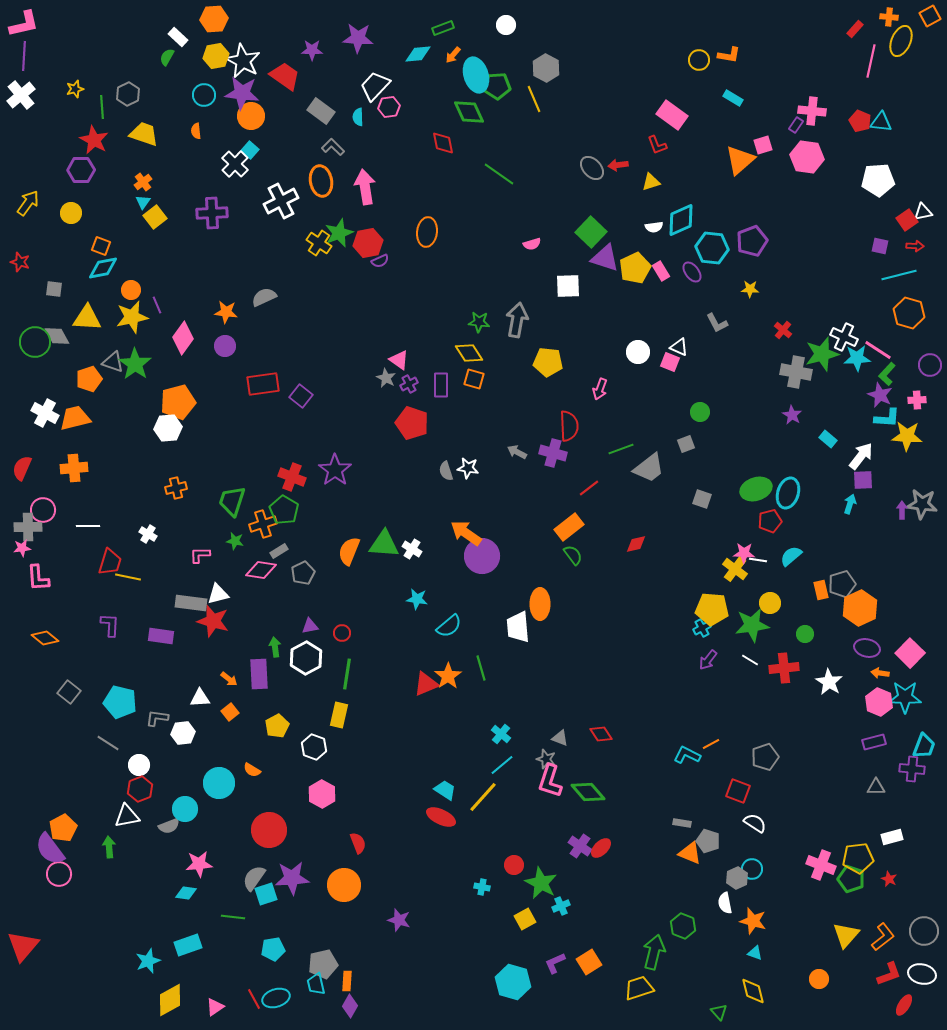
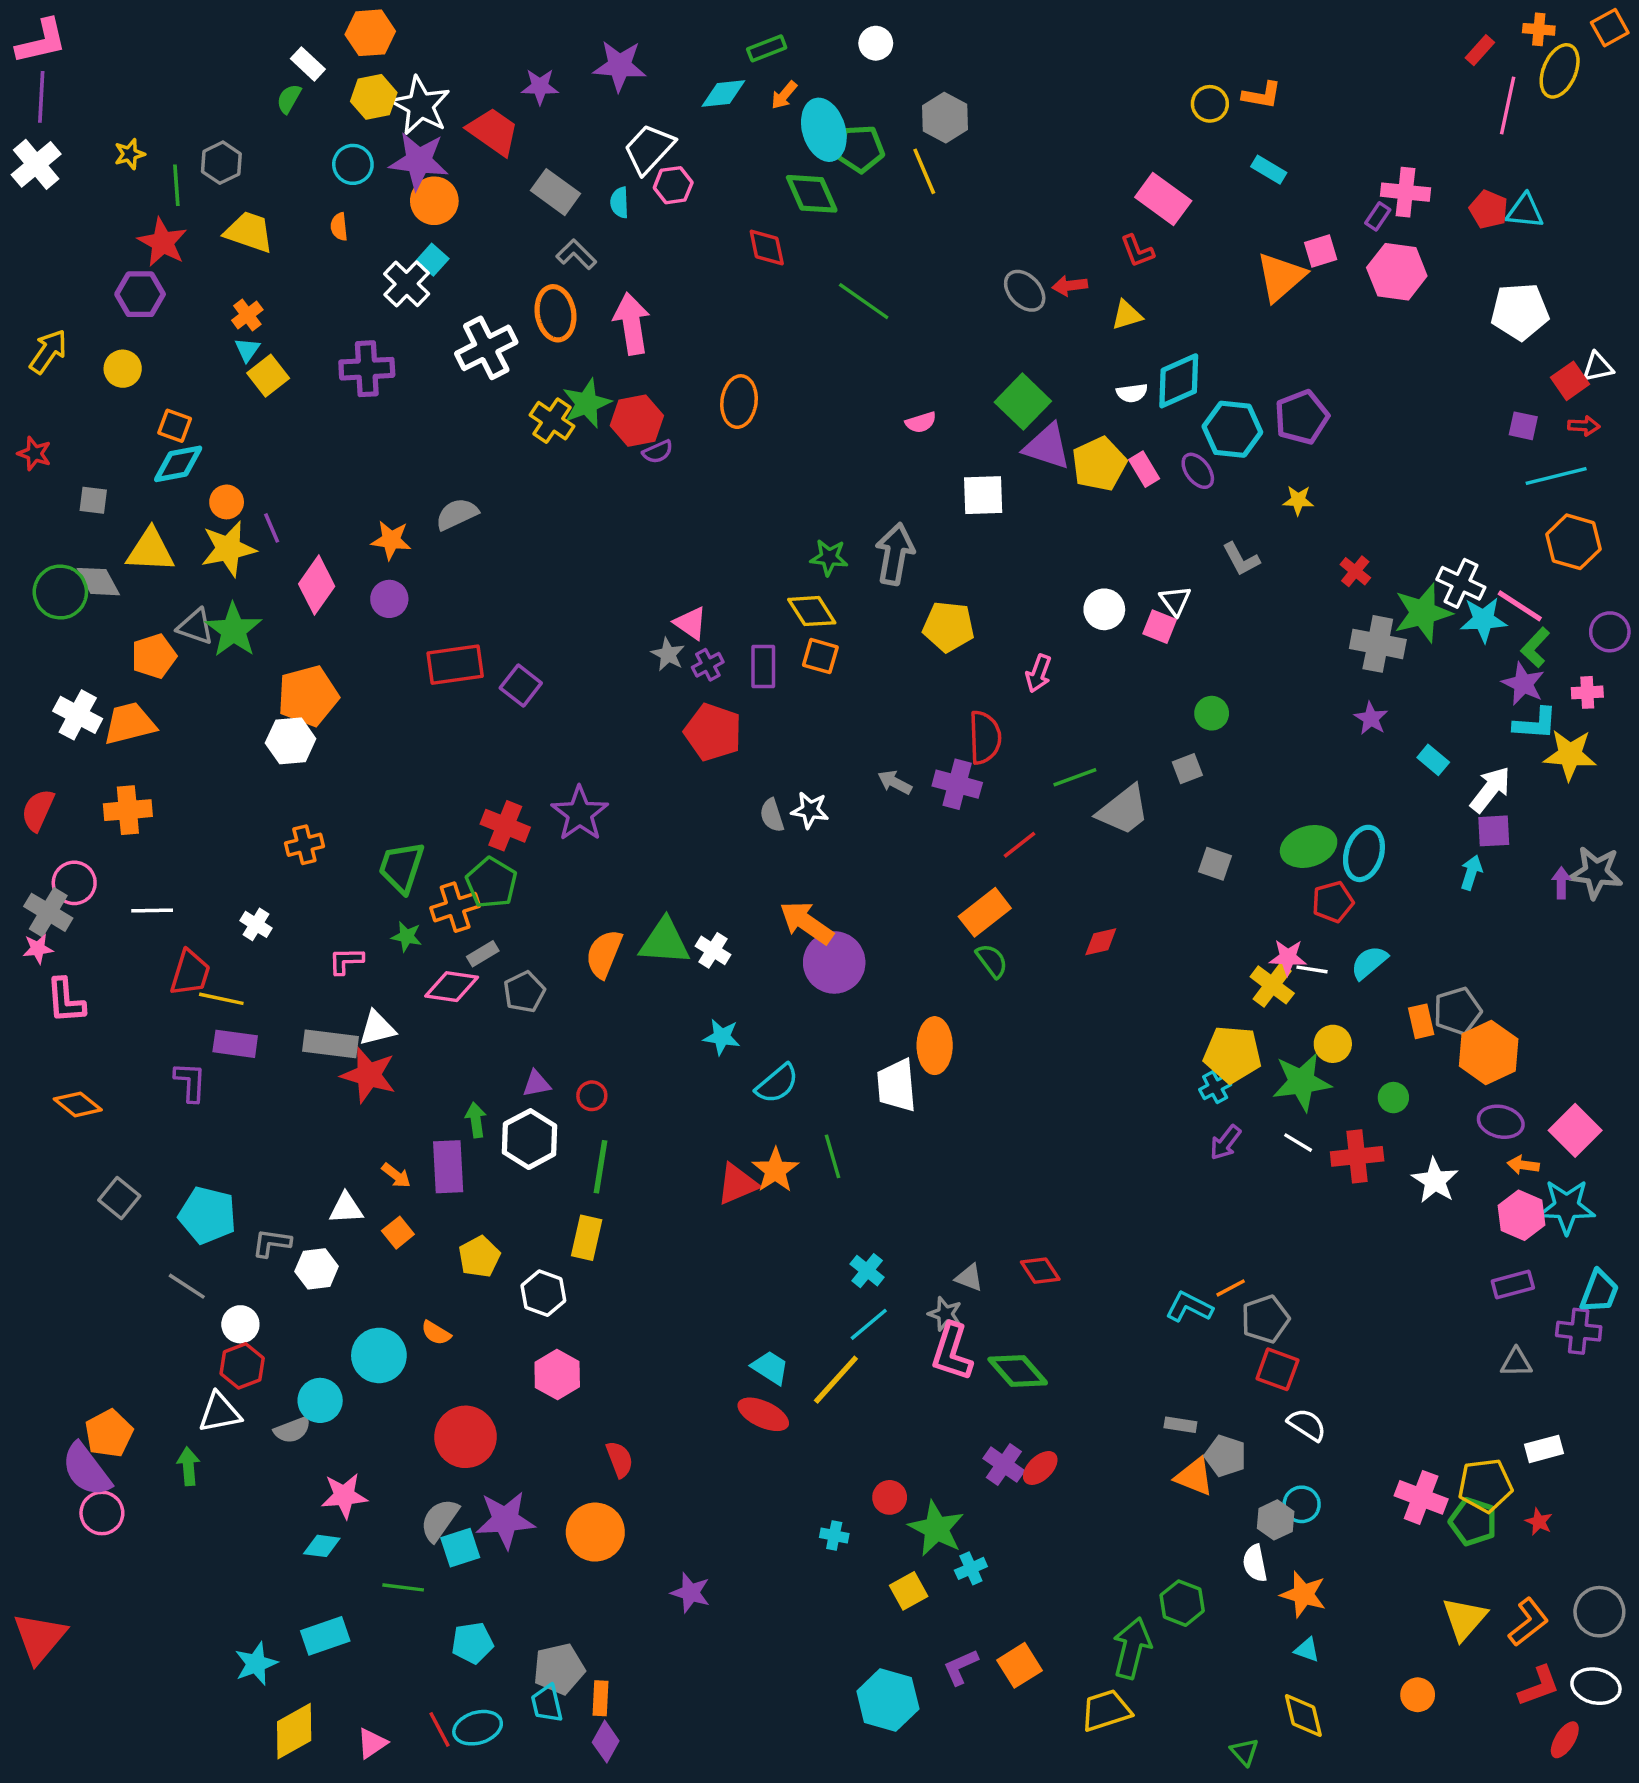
white triangle: (679, 347) -> (1175, 601), turned 30
gray cross: (28, 527) -> (48, 912), turned 32
purple rectangle: (161, 636) -> (235, 1044), moved
gray pentagon: (765, 757) -> (1265, 1319), moved

